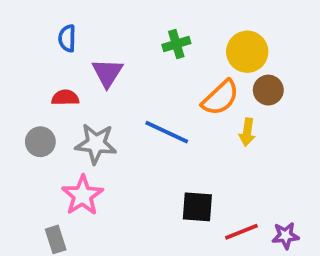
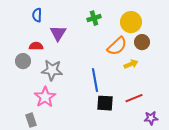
blue line: (167, 132) -> (95, 80), moved, turned 55
yellow arrow: (247, 132) -> (131, 64), turned -120
gray circle: (40, 142) -> (23, 61), moved
red line: (241, 232) -> (134, 98), moved

